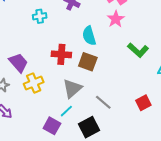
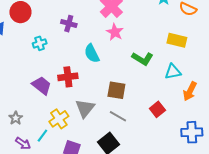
brown square: (88, 62) -> (116, 90), moved
purple trapezoid: (18, 63) -> (42, 85), moved
yellow cross: (34, 83) -> (59, 119), moved
cyan line: (66, 111) -> (42, 136), moved

